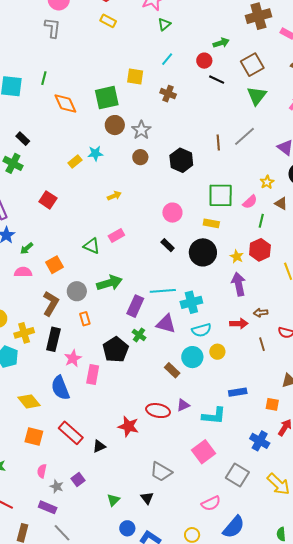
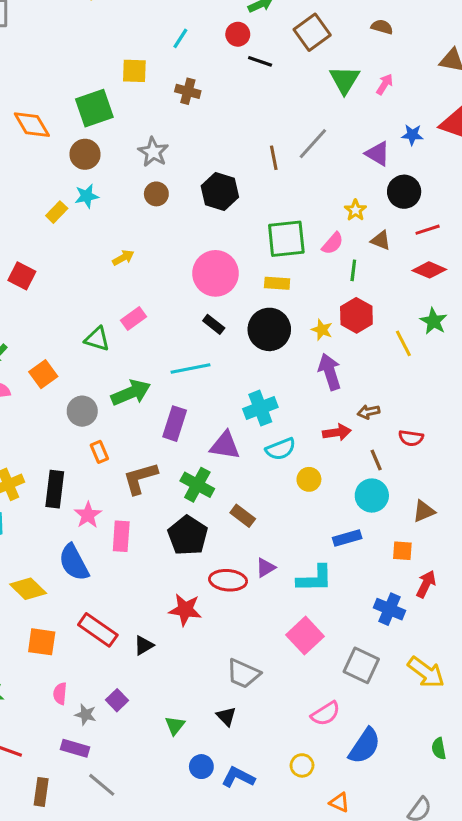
green triangle: (257, 96) -> (345, 80), moved
brown circle: (115, 125) -> (85, 154), moved
pink circle: (172, 213) -> (215, 273), size x1.5
cyan line: (163, 291) -> (191, 368), moved
brown L-shape: (51, 304) -> (140, 478), moved, turned -130
green cross: (139, 335) -> (197, 485), moved, size x1.5
black pentagon: (116, 350) -> (188, 536), moved
cyan circle: (192, 357) -> (372, 495), moved

